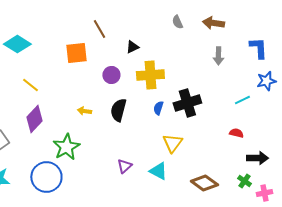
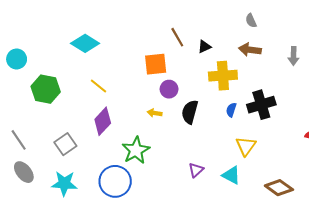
brown arrow: (213, 23) -> (250, 50), moved
brown line: (99, 29) -> (177, 37), moved
orange square: (76, 53) -> (156, 64), moved
purple circle: (111, 75) -> (169, 89), moved

